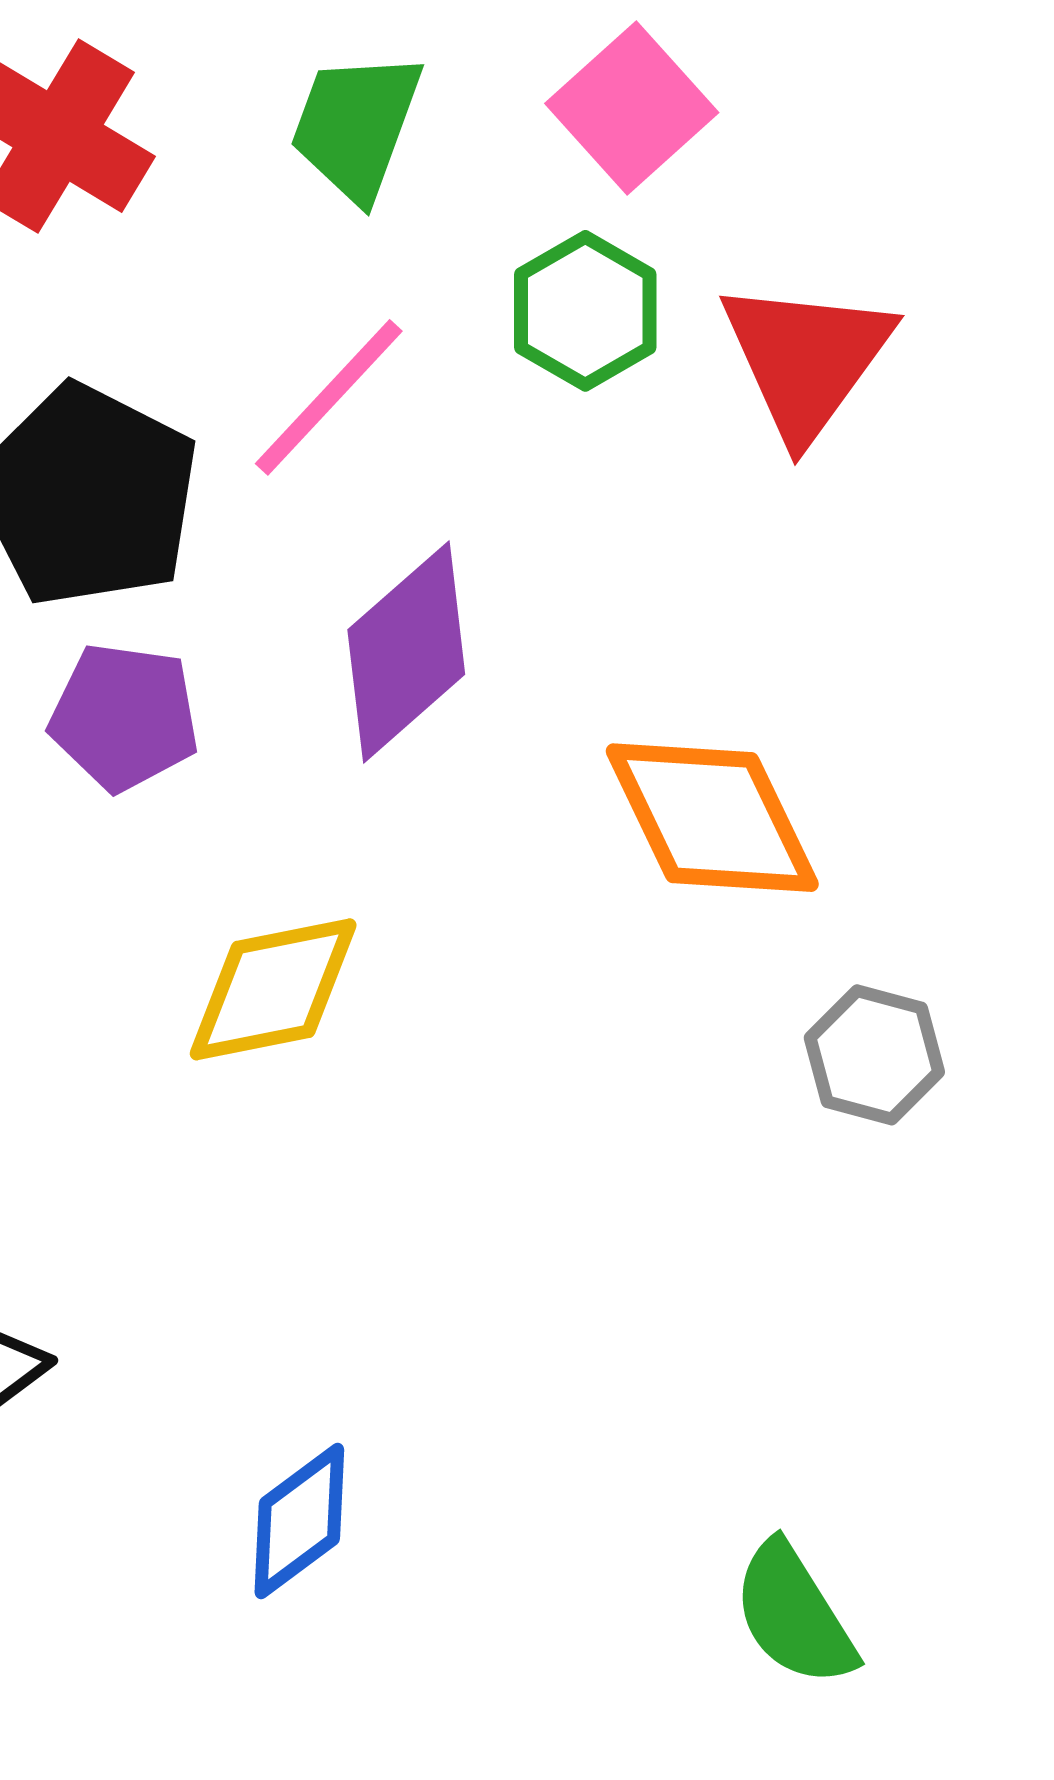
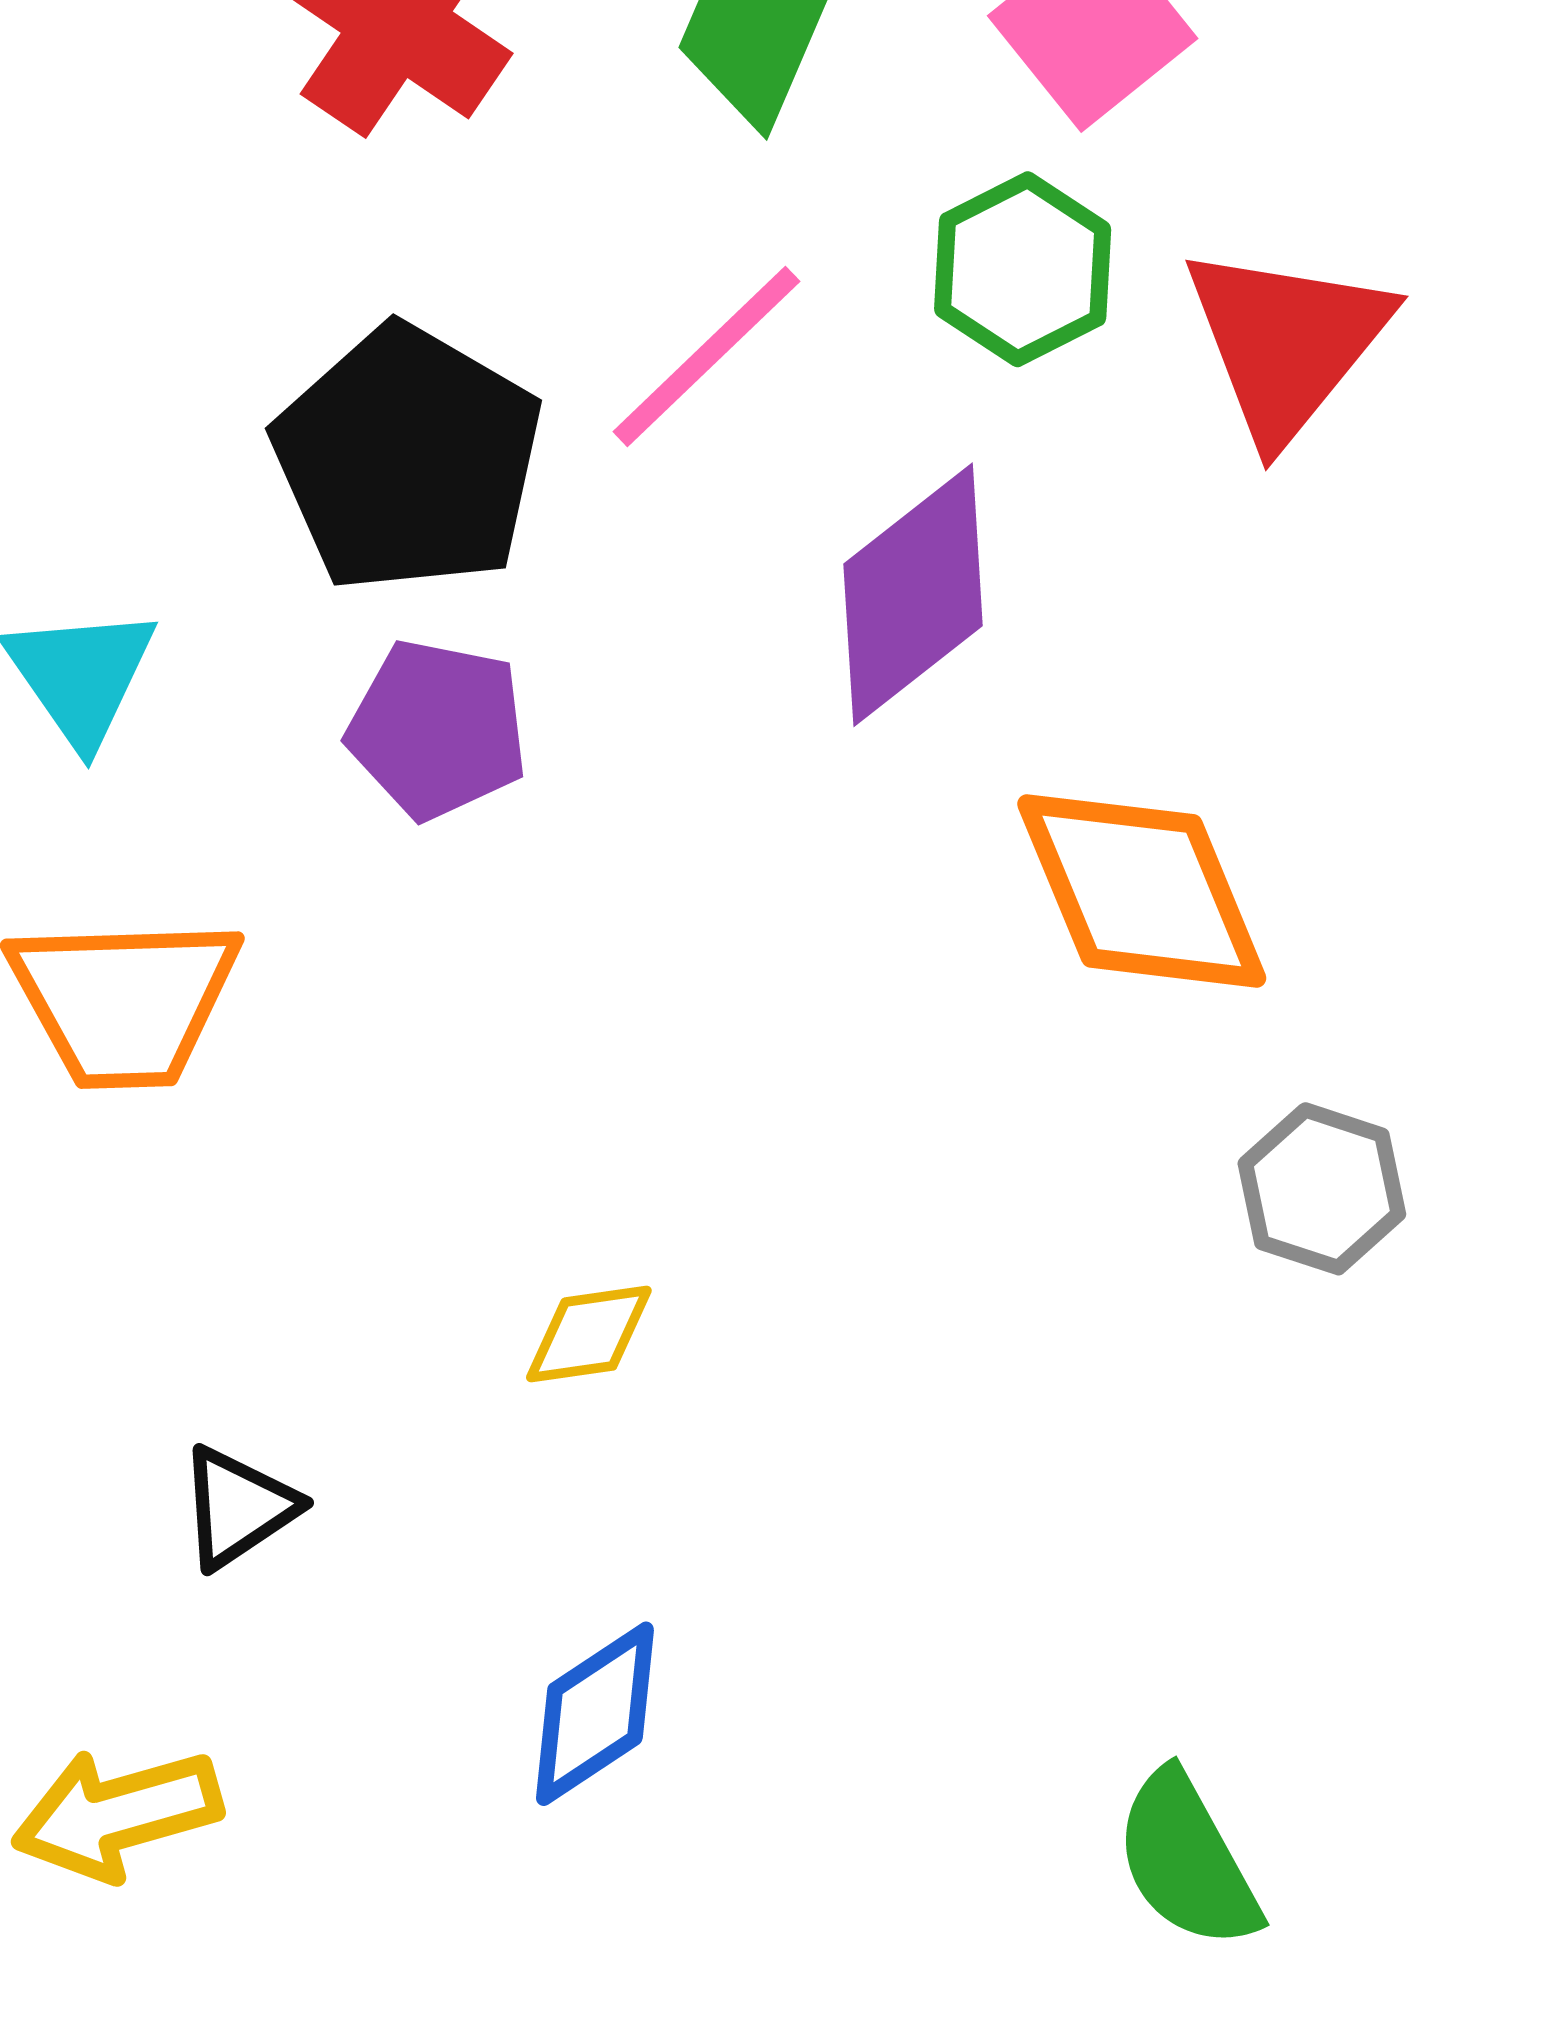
purple diamond: (406, 652) -> (913, 595), moved
yellow diamond: (273, 989) -> (589, 1334), moved, size x0.6

